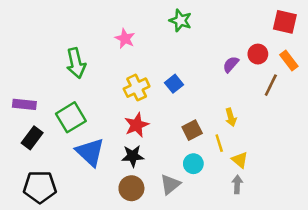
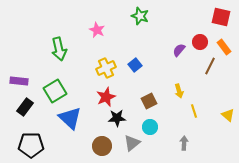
yellow line: (219, 143) -> (194, 111), moved
black star: (133, 156) -> (117, 118), moved
yellow triangle: (240, 160) -> (228, 115), moved

